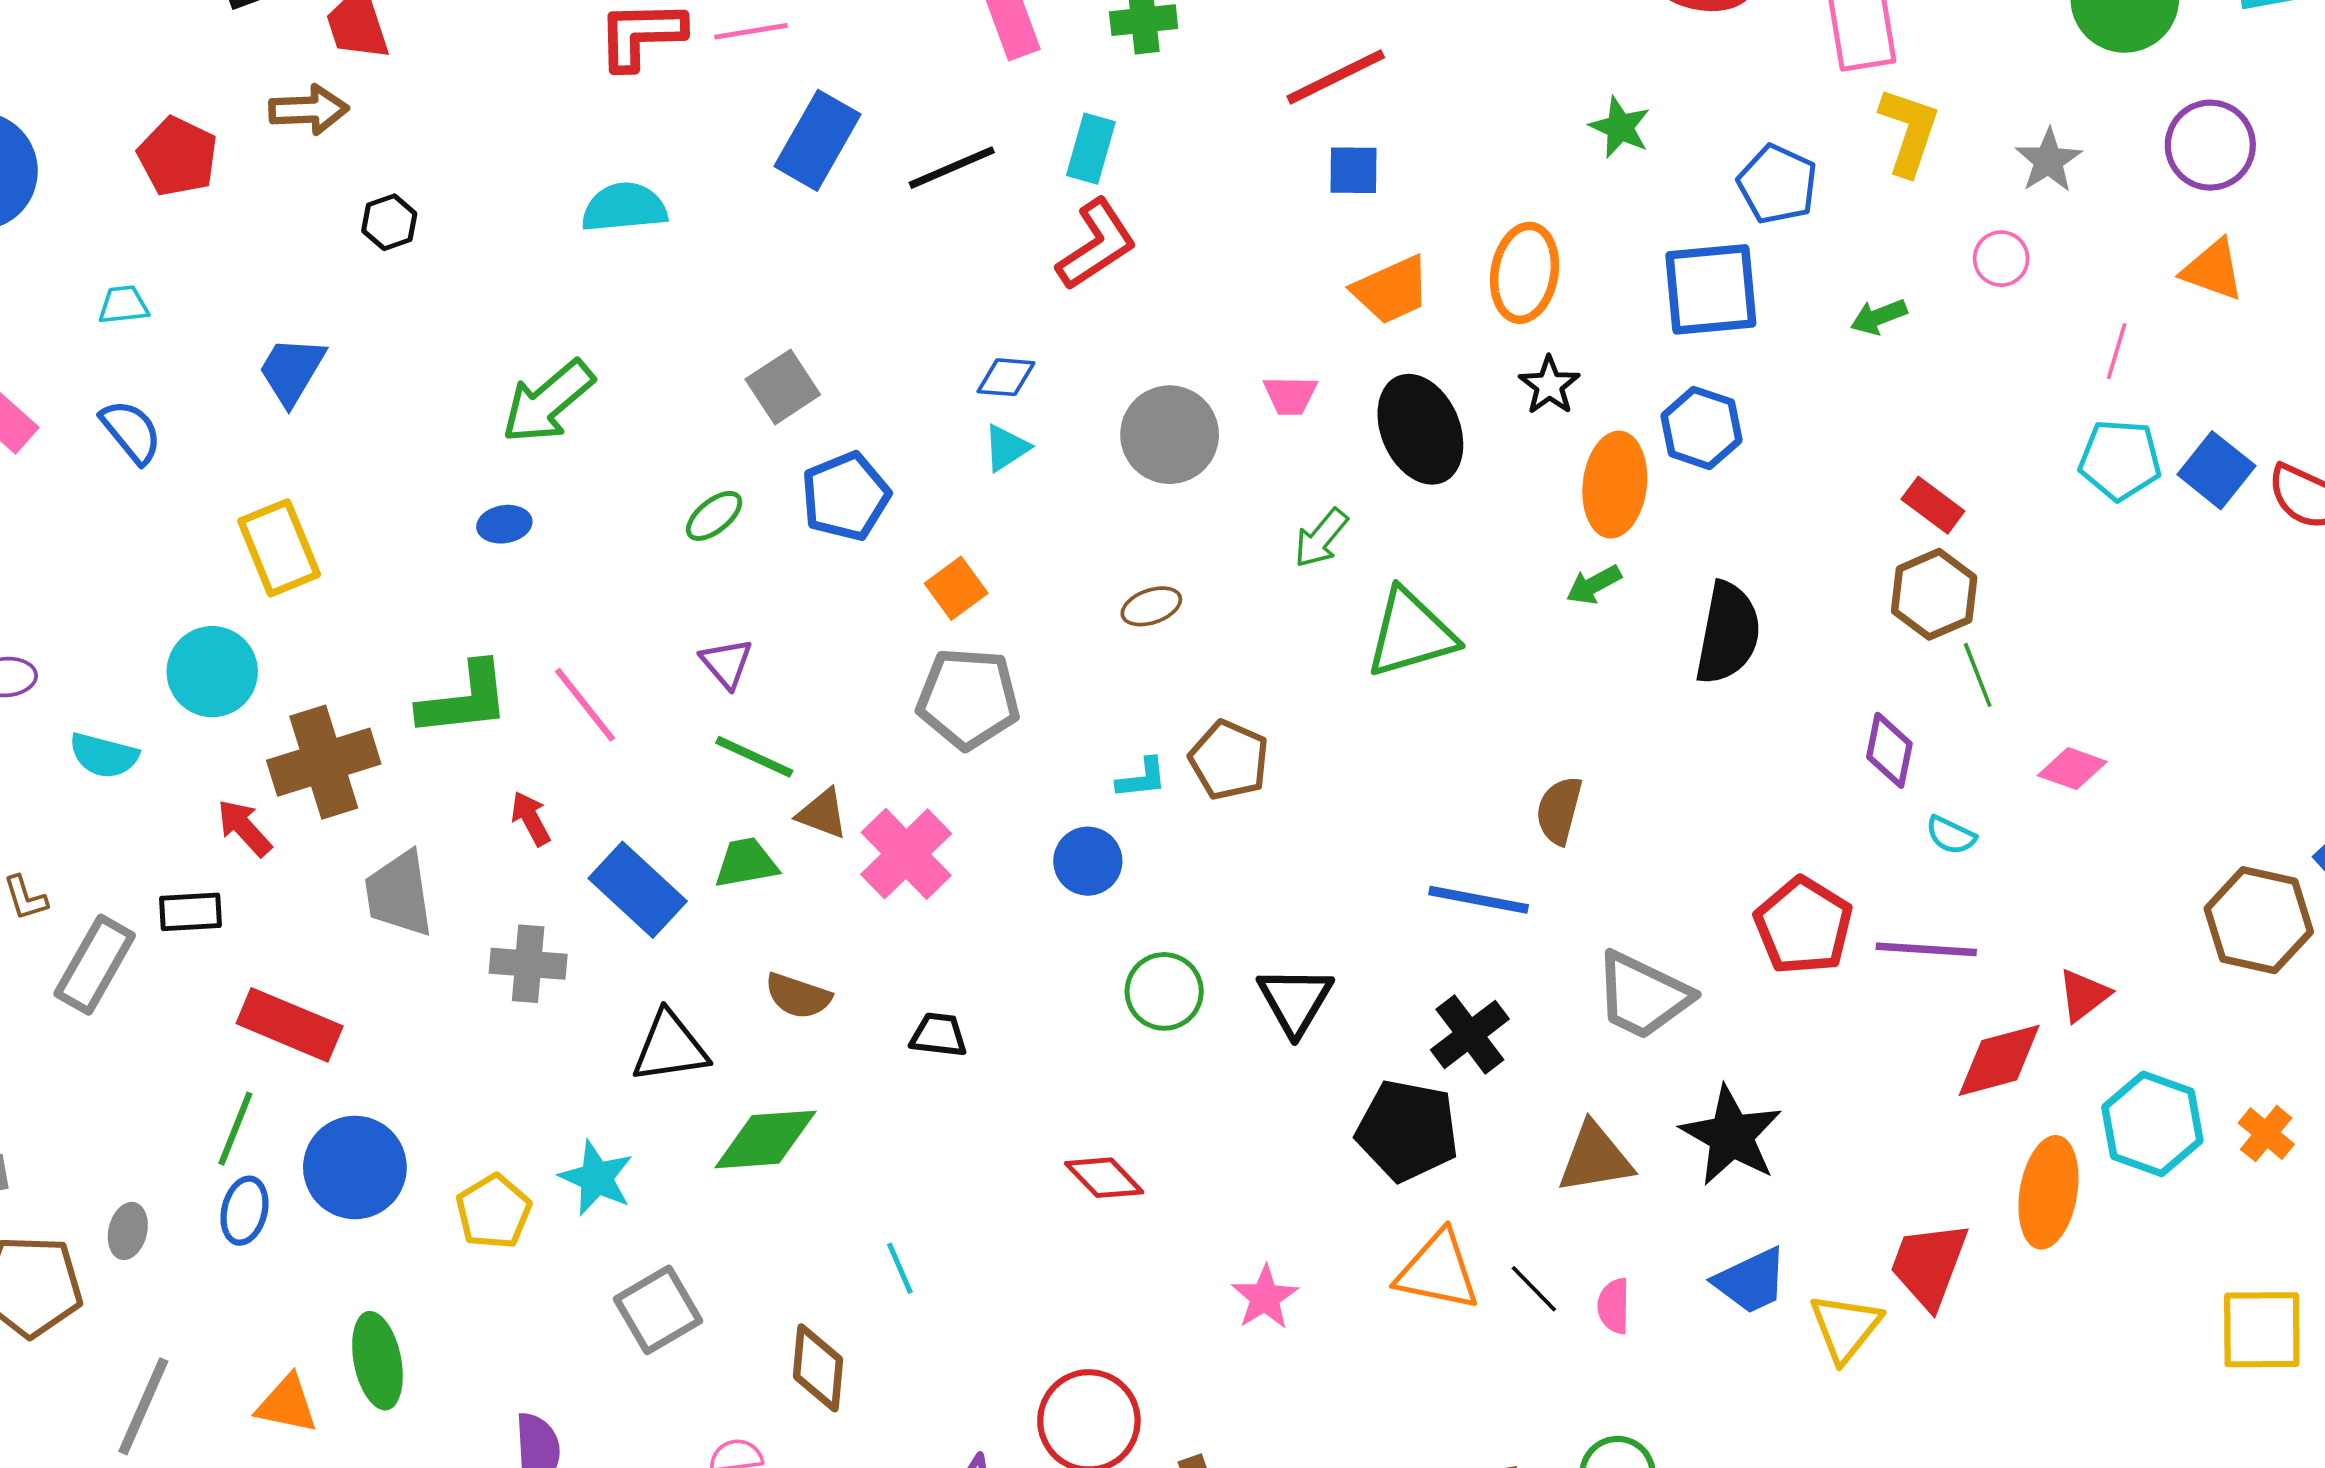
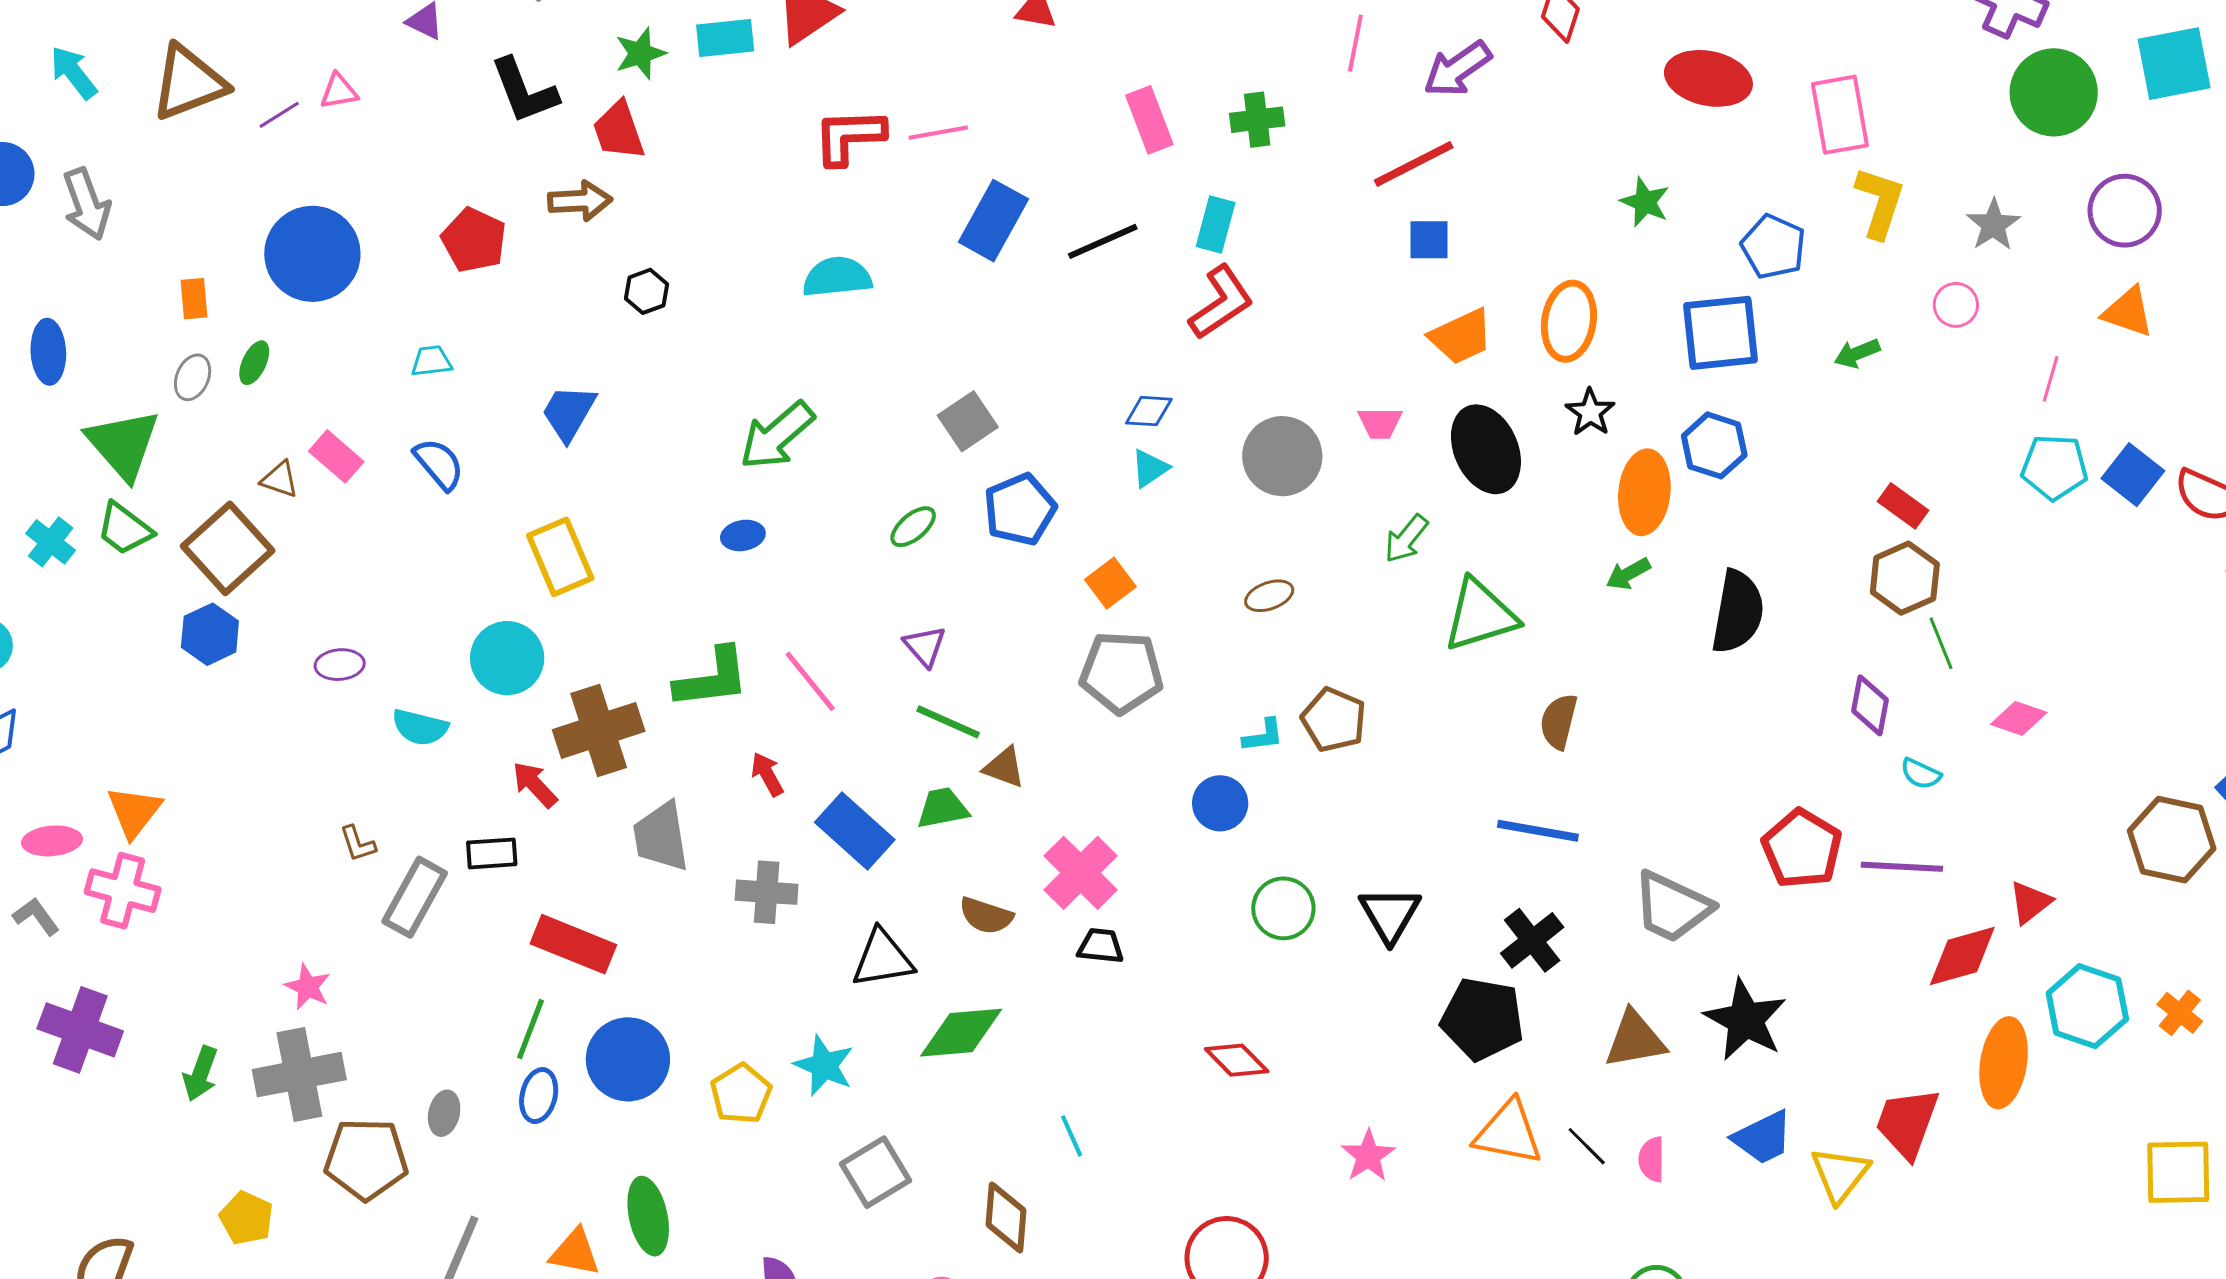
brown semicircle: (1559, 810) -> (1559, 721), moved
pink cross: (906, 854) -> (1081, 873), moved

